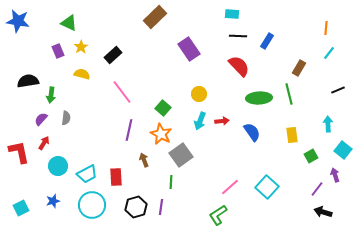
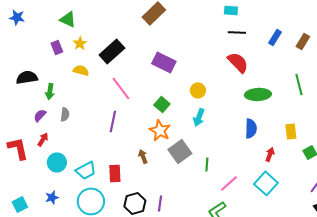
blue star: (18, 21) -> (17, 17), size x0.7
blue rectangle: (267, 41) -> (275, 37), moved
purple rectangle: (189, 49) -> (164, 62), moved, turned -30
black rectangle: (113, 55) -> (112, 51), size x1.4
brown rectangle: (299, 68) -> (303, 41), moved
green line: (289, 94) -> (299, 84), moved
red arrow: (222, 121) -> (270, 154), moved, turned -64
purple line: (129, 130) -> (113, 121), moved
blue semicircle: (252, 132) -> (251, 128), turned 36
green line: (171, 182) -> (207, 164), moved

